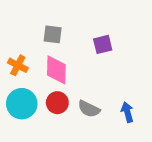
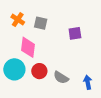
orange cross: (18, 65) -> (18, 20), moved
pink diamond: (56, 70) -> (28, 47), moved

